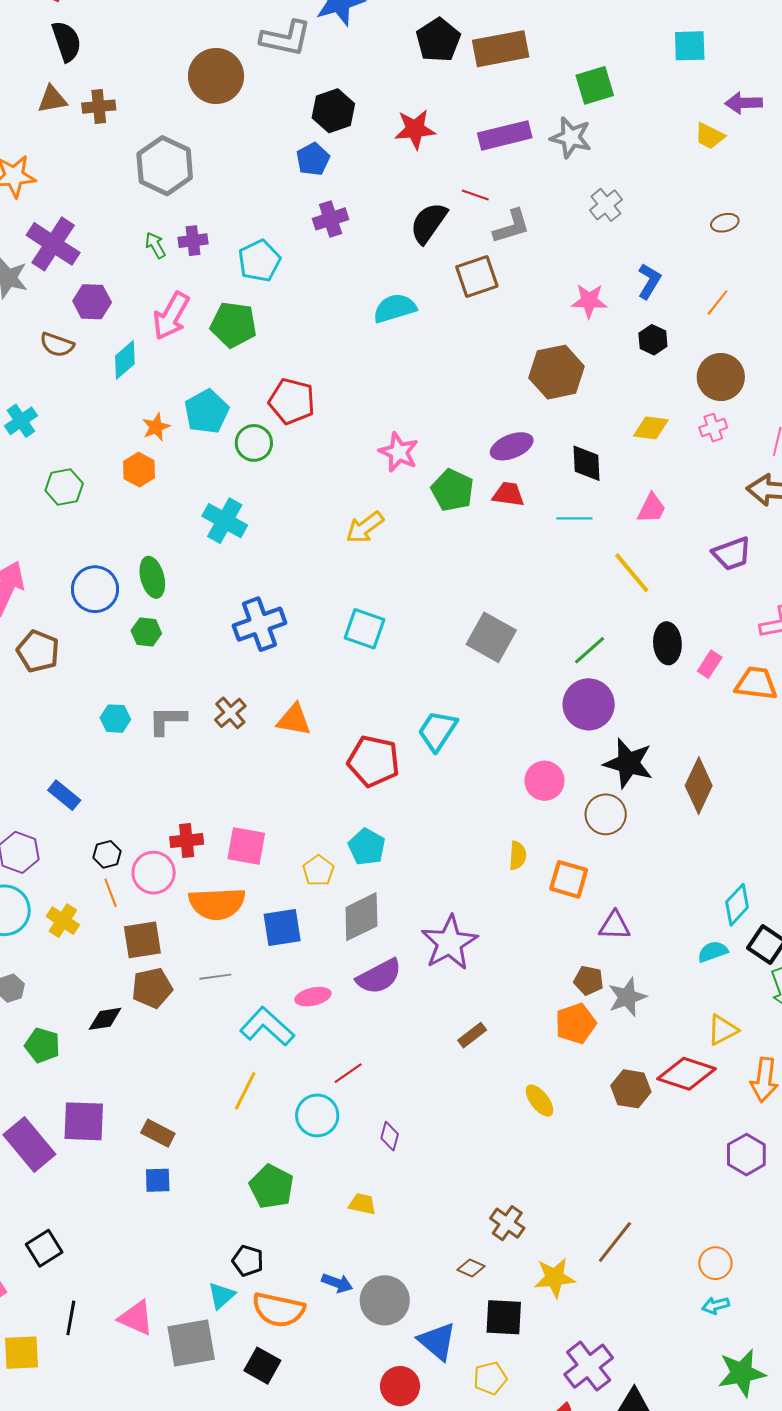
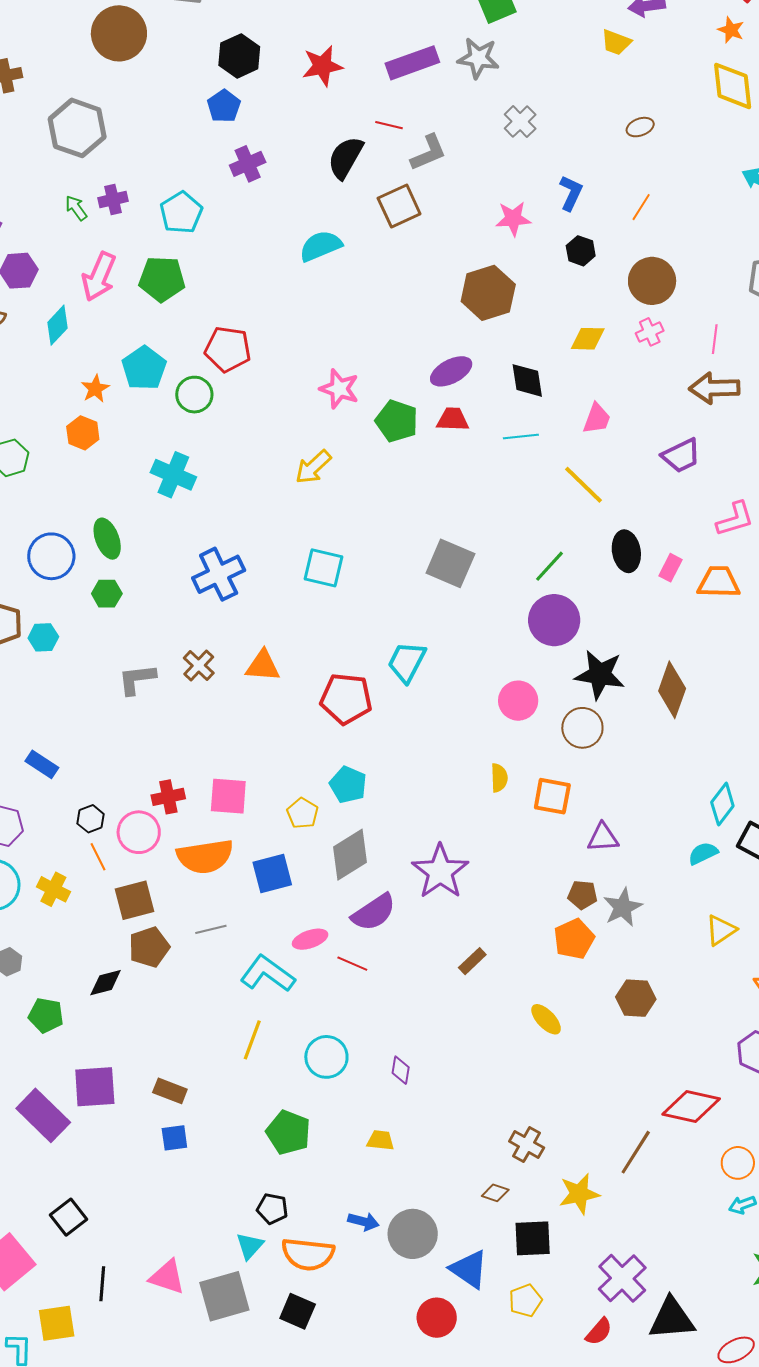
cyan hexagon: (115, 719) -> (43, 637), moved
red line: (348, 1073) -> (352, 964), moved, turned 64
red diamond: (687, 1074) -> (691, 1106), moved

